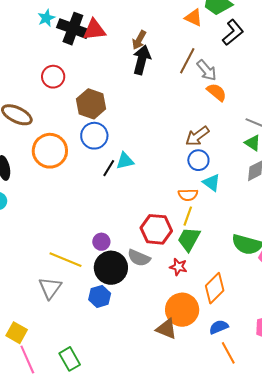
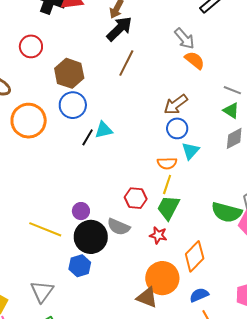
black arrow: (142, 60) -> (119, 29), turned 32
brown line: (187, 61) -> (126, 63), moved
cyan triangle: (212, 183) -> (190, 151), turned 36
red hexagon: (156, 229) -> (136, 198), size x0.7
gray triangle: (50, 288) -> (42, 291), moved

